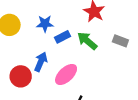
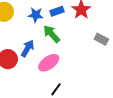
blue rectangle: (62, 37) -> (57, 11), moved
green arrow: (87, 41) -> (52, 34), moved

